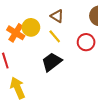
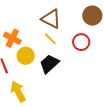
brown triangle: (57, 16) -> (51, 19), size x1.5
yellow circle: (31, 27) -> (26, 56), moved

